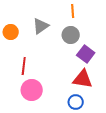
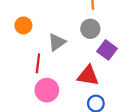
gray triangle: (41, 26) -> (57, 42), moved
red triangle: (83, 79) -> (88, 76), moved

